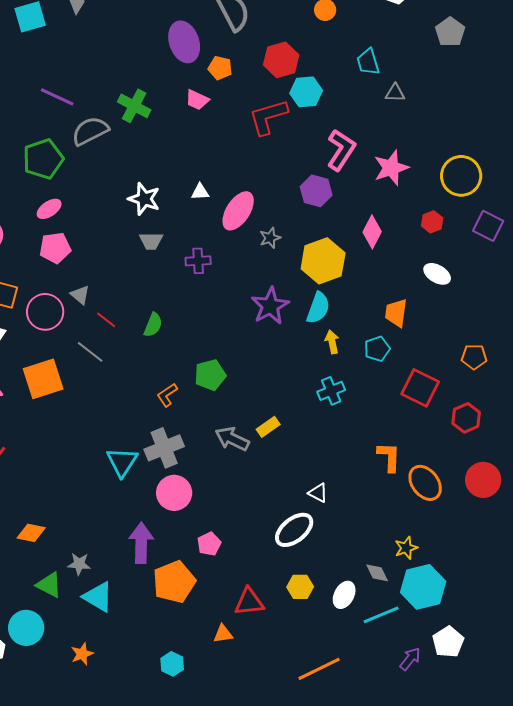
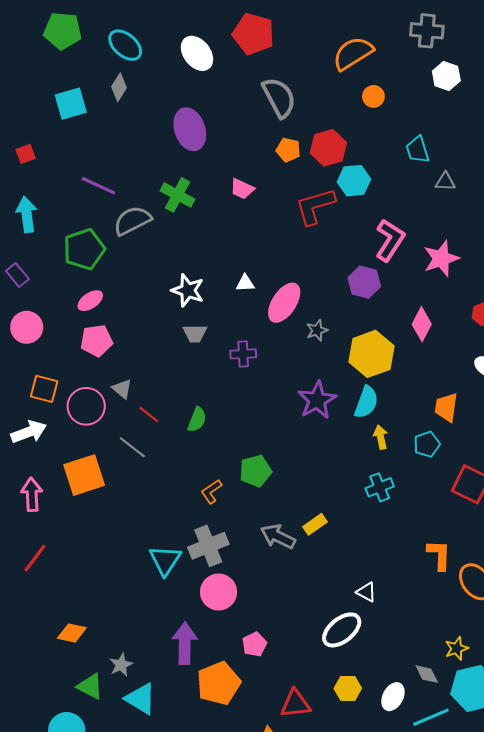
purple ellipse: (184, 42) -> (190, 129), moved
orange pentagon: (220, 68) -> (288, 150), moved
gray star: (79, 564) -> (121, 665), turned -30

